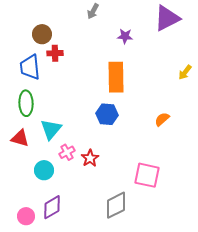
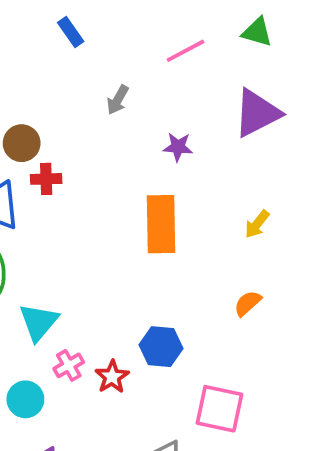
yellow arrow: (185, 72) -> (257, 224), moved
blue hexagon: (107, 114) -> (161, 347), moved

